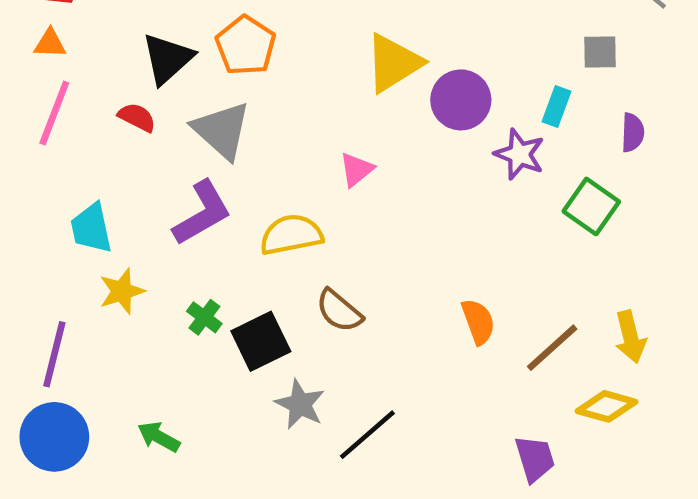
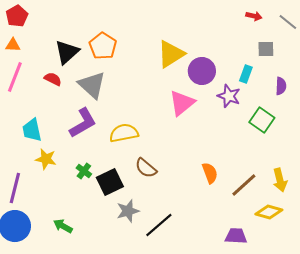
pink triangle: (356, 169) -> (182, 103), moved, size x1.6
yellow star: (122, 291) -> (46, 159), turned 30
gray star: (300, 404) -> (128, 211), turned 30
purple trapezoid: (535, 459) -> (236, 236), turned -70

